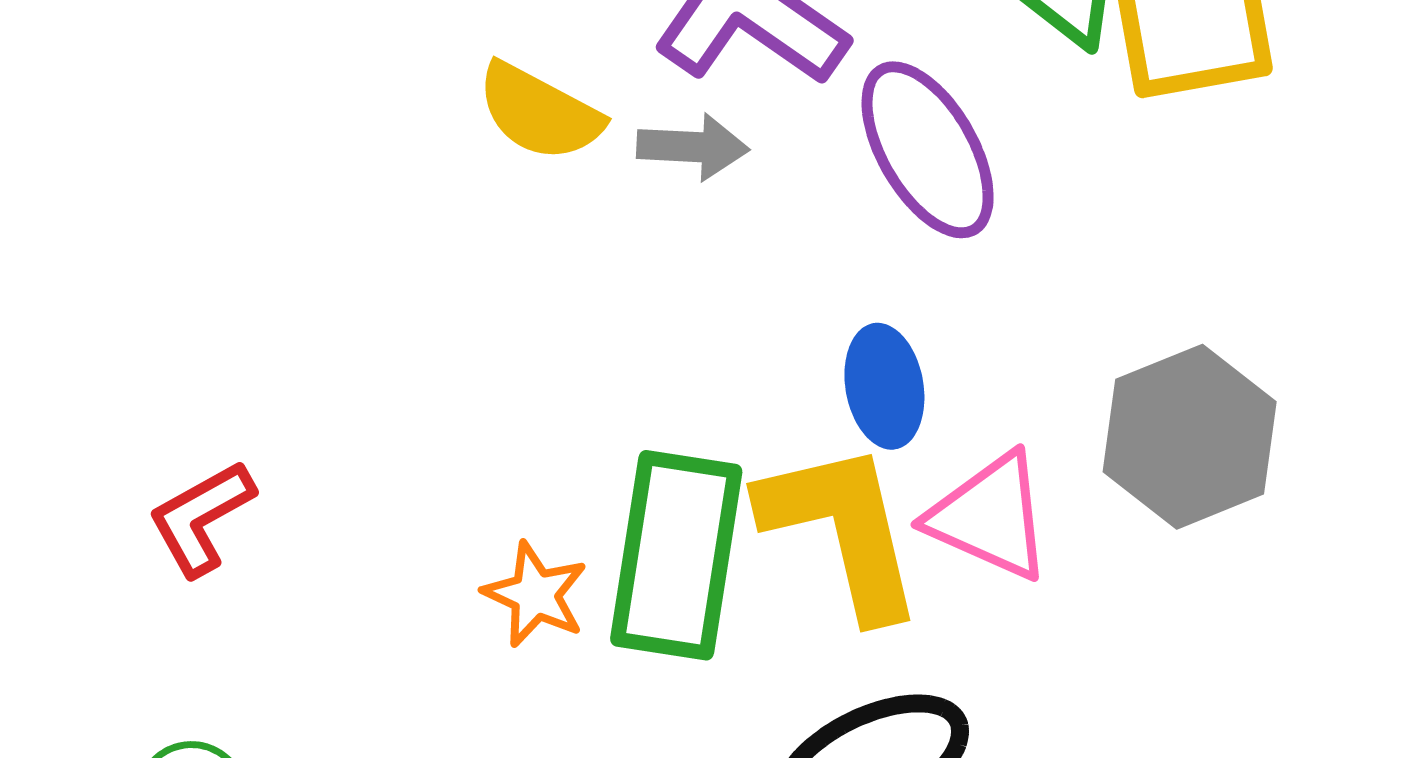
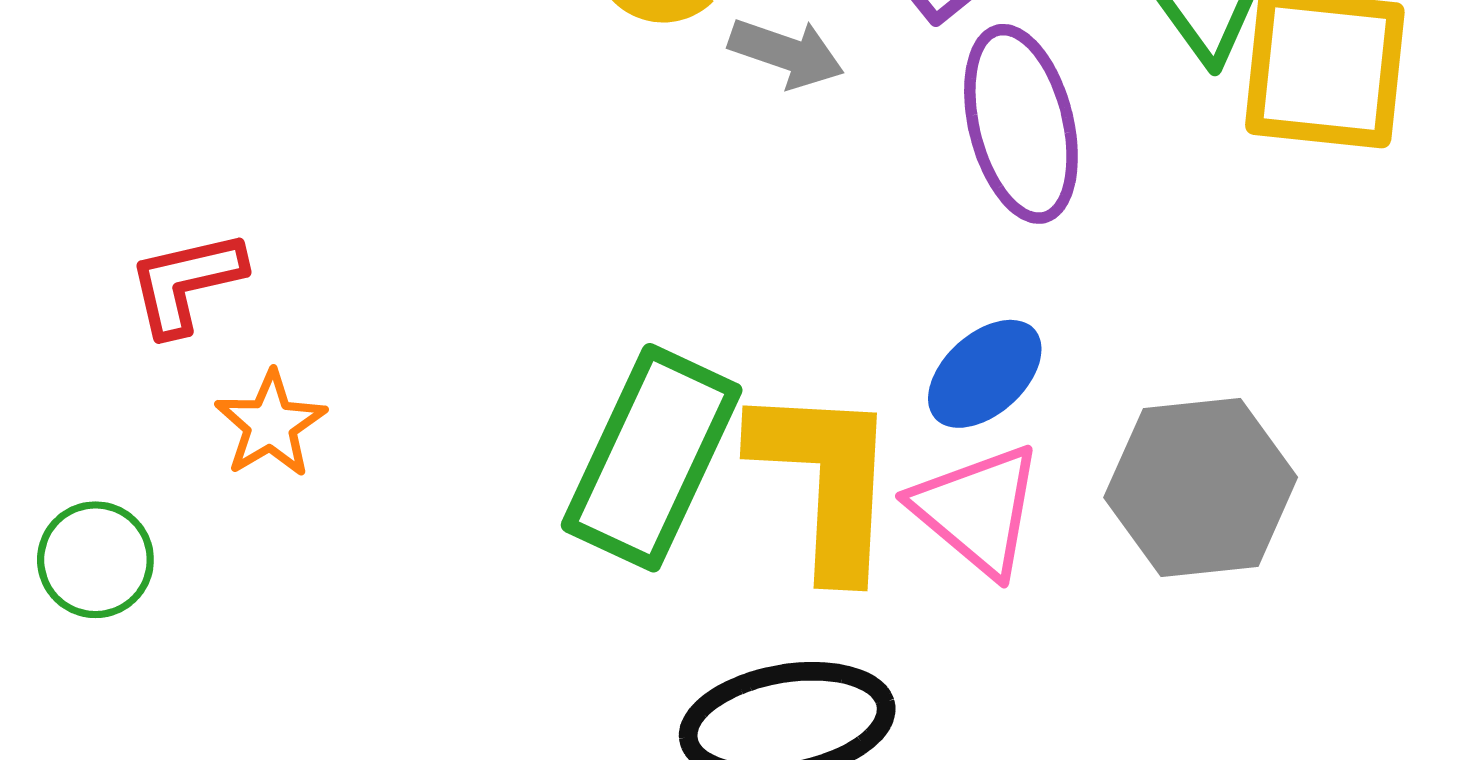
blue ellipse: (884, 386) -> (985, 374), moved, turned 42
orange star: (535, 595) -> (270, 424), moved

